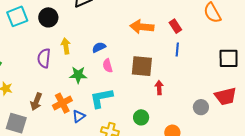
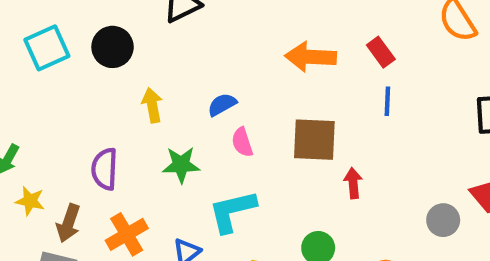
purple semicircle: (44, 58) -> (105, 169), moved
brown arrow: (36, 102) -> (68, 223), moved
orange cross: (62, 103) -> (127, 234), moved

